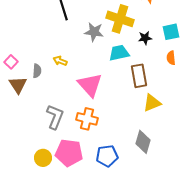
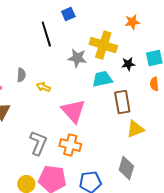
gray semicircle: (37, 71) -> (21, 75), moved

